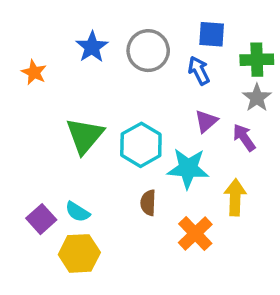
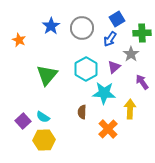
blue square: (212, 34) -> (117, 19), turned -35
blue arrow: (199, 71) -> (110, 39), turned -119
gray star: (257, 98) -> (131, 54), moved
purple arrow: (244, 138) -> (142, 82), moved
cyan hexagon: (141, 145) -> (86, 69), moved

